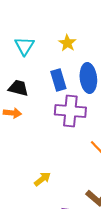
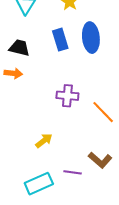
purple cross: (70, 111) -> (67, 96), moved, size x0.7

